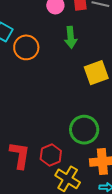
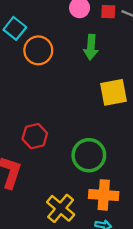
red hexagon: (51, 155) -> (35, 136), moved

